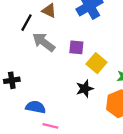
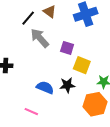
yellow square: (97, 63) -> (82, 65), turned -30
blue semicircle: (36, 107) -> (45, 87), moved

